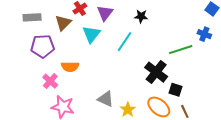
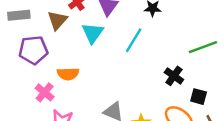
black cross: (156, 72) -> (174, 76), size x0.7

